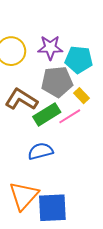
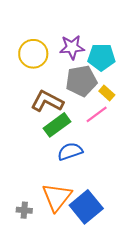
green rectangle: (47, 114) -> (57, 125), moved
blue square: (52, 208) -> (86, 207), turned -32

